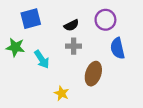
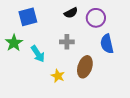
black semicircle: (71, 25) -> (71, 13), moved
green star: (15, 47) -> (14, 43), turned 30
yellow star: (62, 93) -> (58, 76), moved

